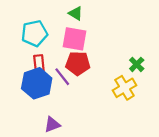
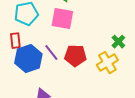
red rectangle: (39, 63) -> (15, 41), moved
red pentagon: (78, 63) -> (75, 56), moved

